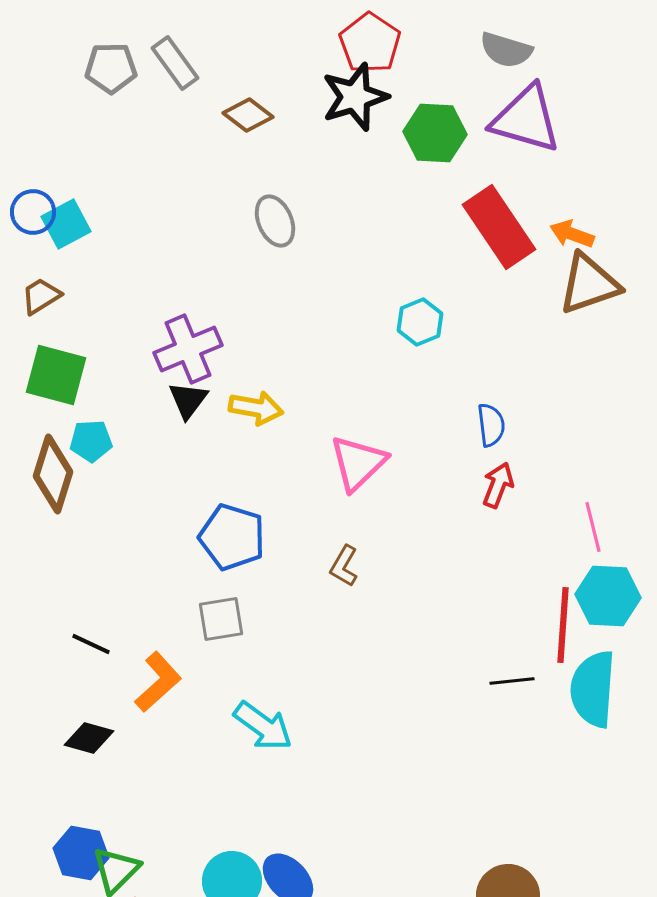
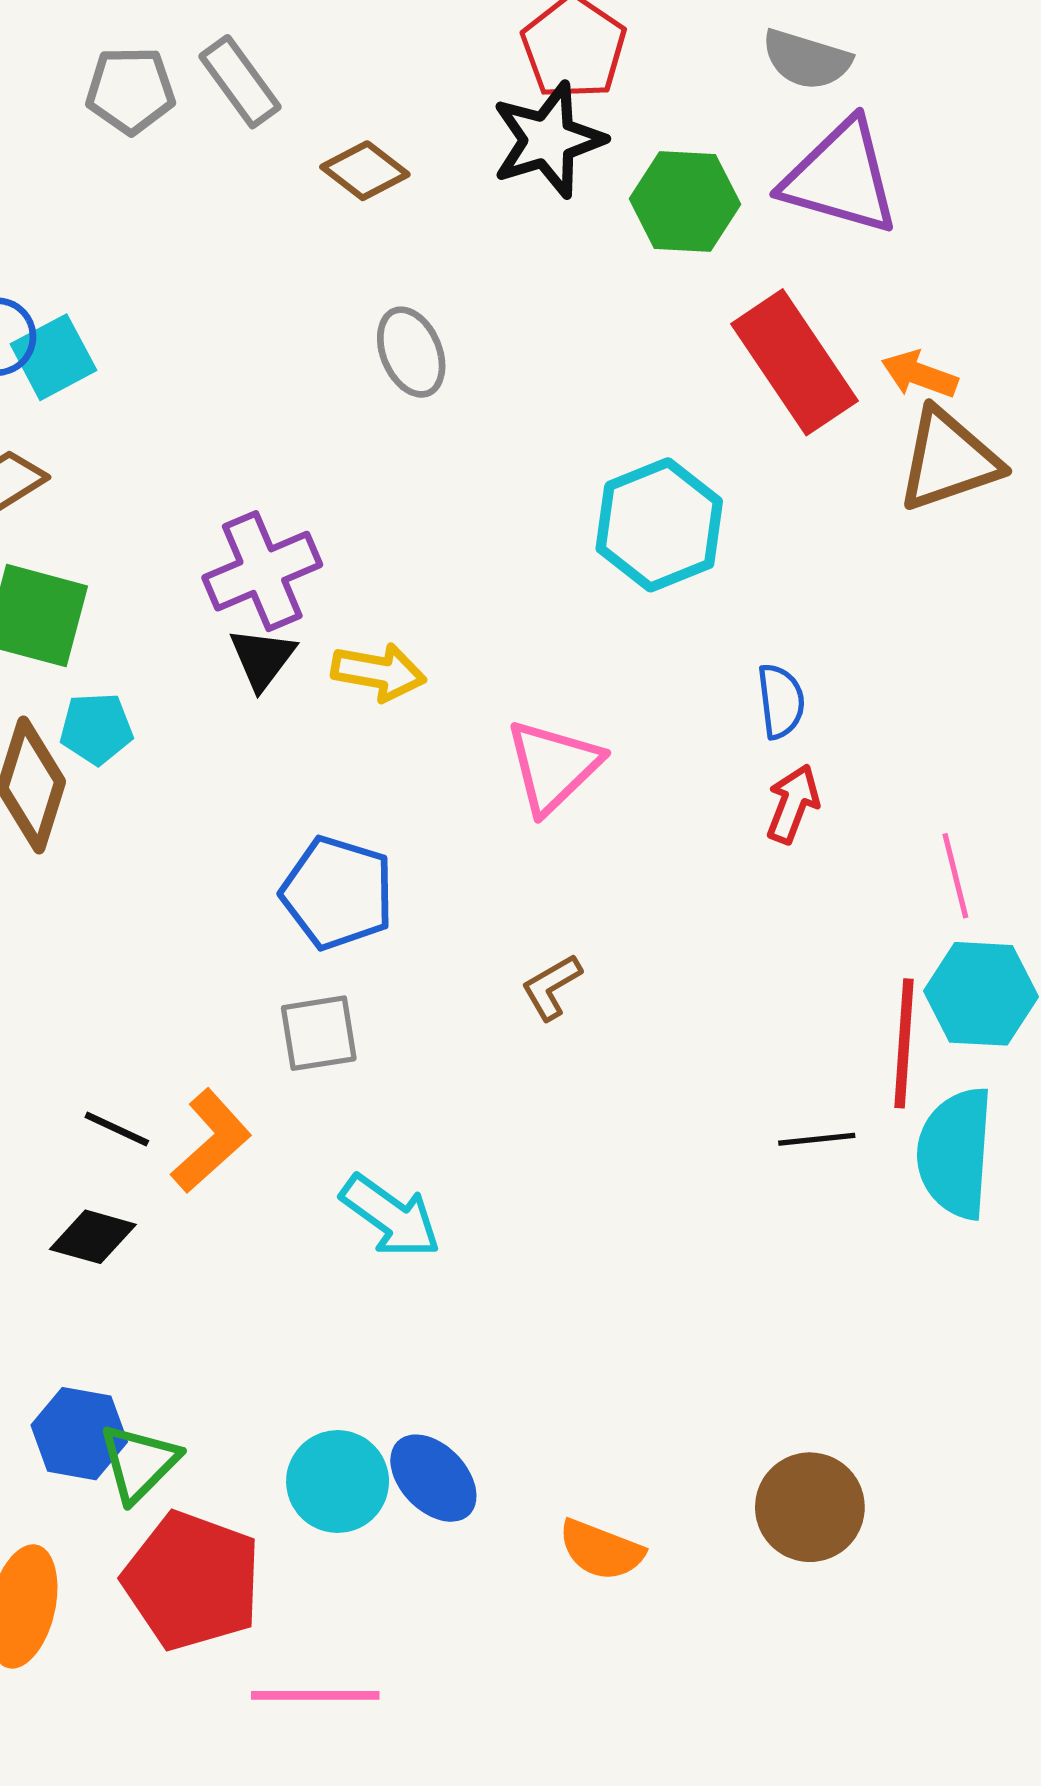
cyan hexagon: (420, 322) -> (659, 525), size x1.6
brown L-shape: (344, 566) -> (551, 987), moved, turned 30
black line: (91, 644) -> (117, 1129), moved

